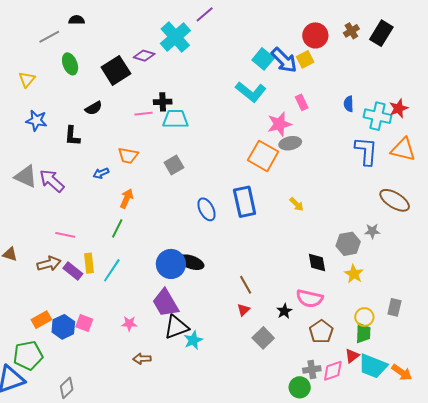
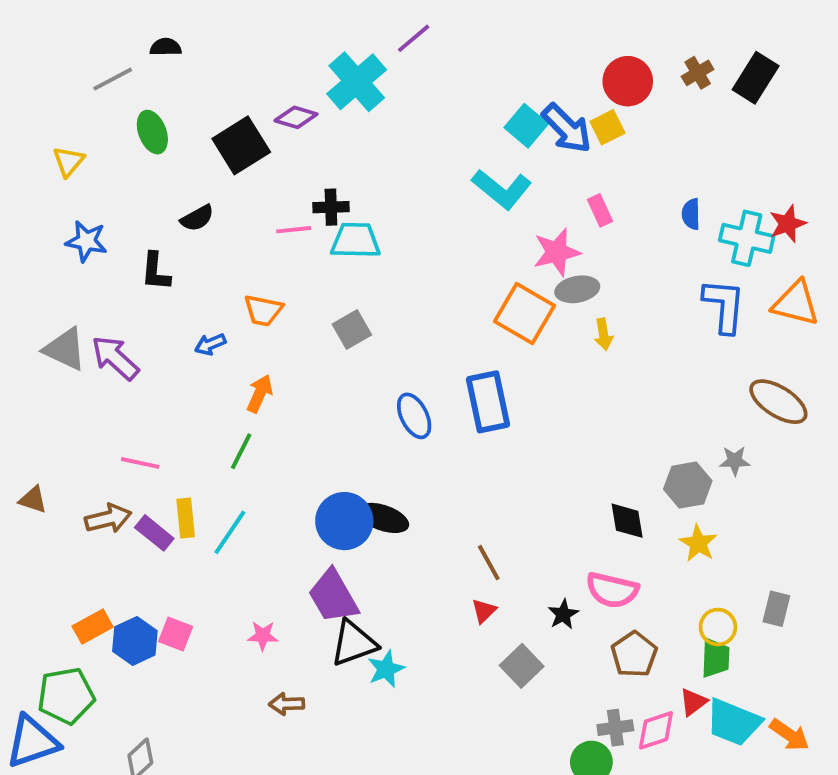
yellow arrow: (297, 204) -> (604, 334), moved, turned 35

